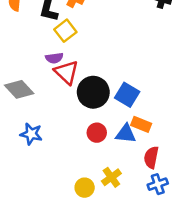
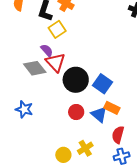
purple semicircle: (54, 58) -> (47, 50), turned -128
gray diamond: (19, 89) -> (35, 68), moved
blue triangle: (126, 134) -> (99, 115), turned 30

